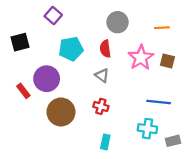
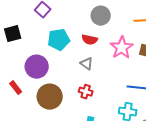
red semicircle: (105, 49) -> (90, 40), turned -70
red rectangle: (23, 91) -> (16, 88), moved

